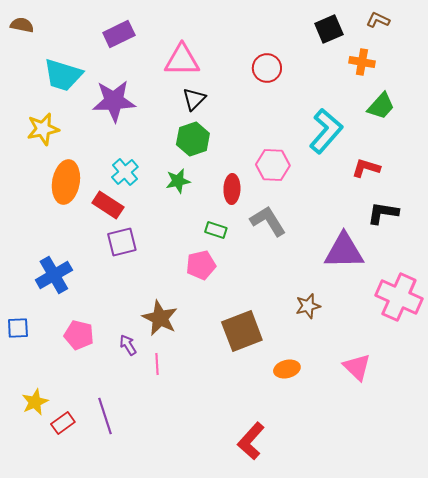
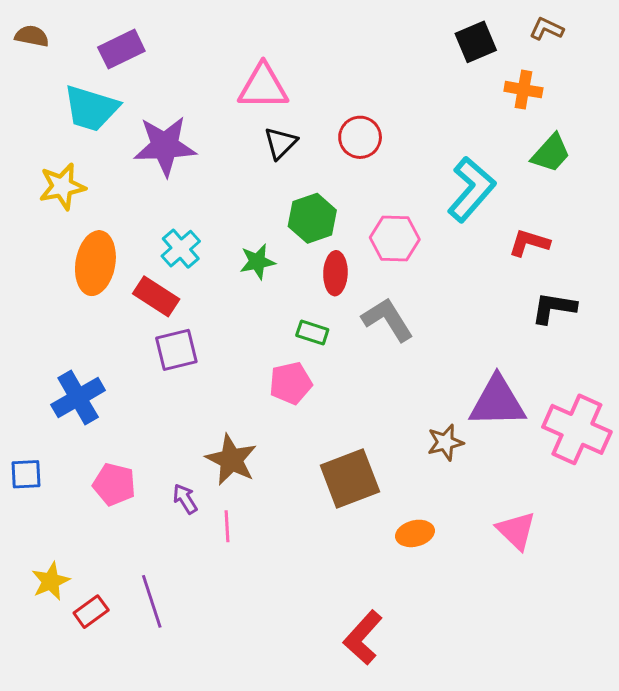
purple rectangle: (119, 34) -> (121, 49), moved
red circle: (267, 68) -> (360, 137), moved
green hexagon: (193, 139) -> (312, 218), moved
purple triangle: (344, 251) -> (497, 402), moved

